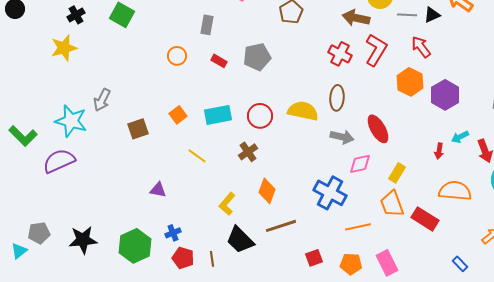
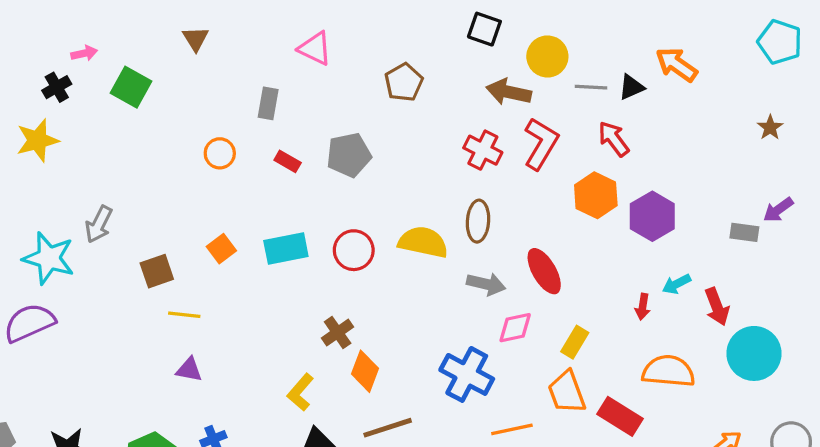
brown cross: (248, 152) -> (338, 332), moved
yellow line: (197, 156) -> (184, 315), moved, turned -30

